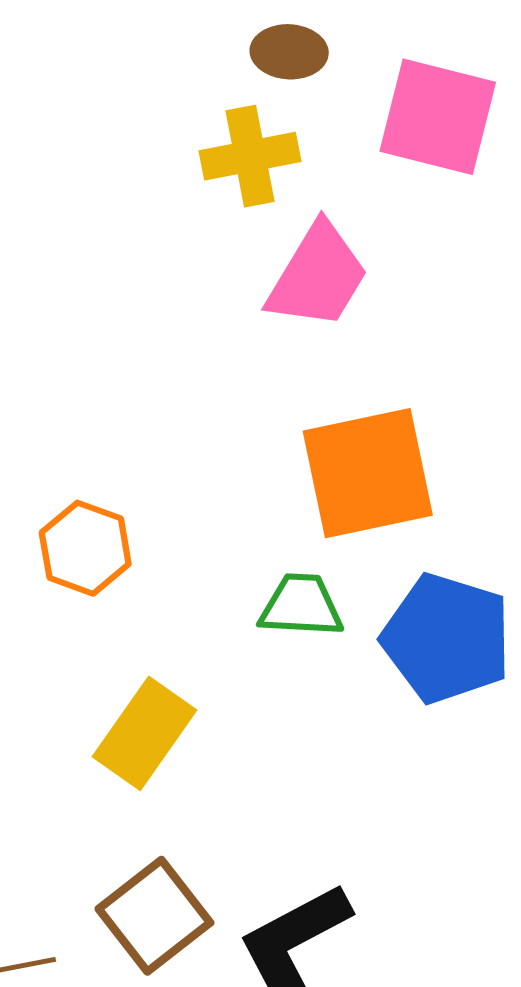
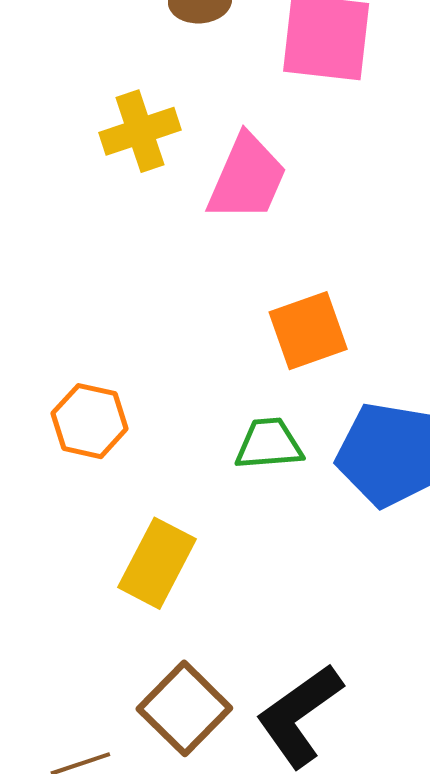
yellow cross: (250, 156) -> (140, 131), moved
orange square: (368, 473) -> (308, 331), size x0.7

